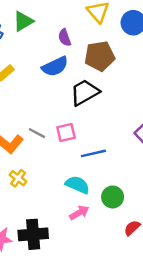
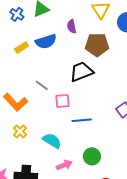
blue semicircle: (55, 66) -> (46, 41), moved
gray line: (37, 133) -> (42, 85), moved
cyan semicircle: (77, 185) -> (52, 141), moved

